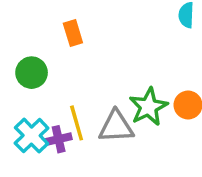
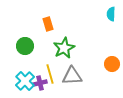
green star: (148, 107) -> (64, 48), moved

